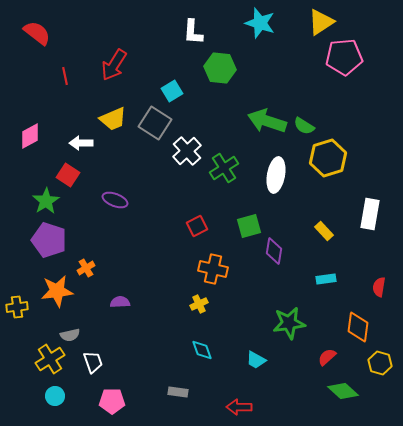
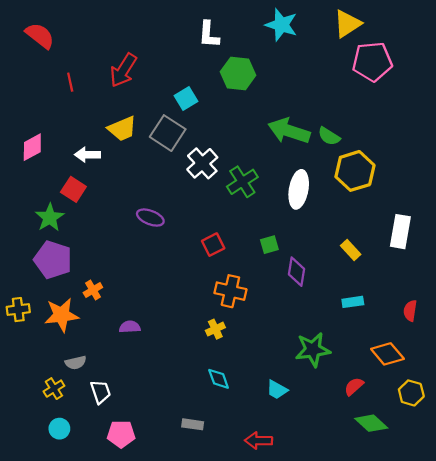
purple ellipse: (115, 200) -> (150, 218), moved
green square: (249, 226) -> (269, 245), size x0.7
yellow cross: (17, 307) -> (18, 310), moved
orange diamond: (358, 327) -> (387, 354), turned -48
yellow cross: (50, 359) -> (54, 389), size x0.7

